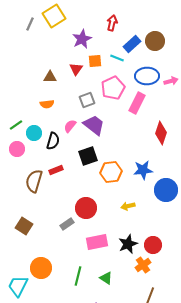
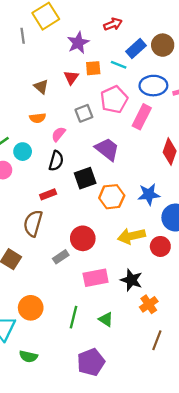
red arrow: (112, 23) -> (113, 24), turned 56
gray line: (30, 24) -> (23, 36), moved, turned -32
brown triangle: (50, 77) -> (41, 87), turned 40
purple trapezoid: (94, 125) -> (107, 149), moved
pink semicircle: (70, 126) -> (58, 134), moved
black semicircle: (53, 141) -> (56, 161), moved
brown semicircle: (34, 181) -> (33, 223), moved
yellow arrow: (128, 206) -> (131, 236), size x1.6
black star: (128, 244) -> (131, 280), turned -30
red circle: (153, 245) -> (160, 246), moved

